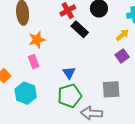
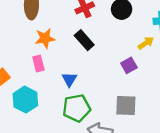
black rectangle: (80, 29) -> (84, 40), moved
purple square: (122, 56) -> (129, 65), moved
blue triangle: (69, 73) -> (69, 79), moved

